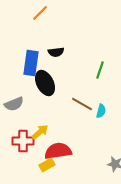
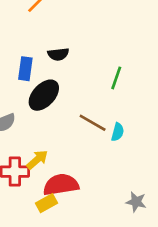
blue rectangle: (31, 63) -> (25, 69), size x0.7
black ellipse: (45, 83) -> (44, 95), turned 70

